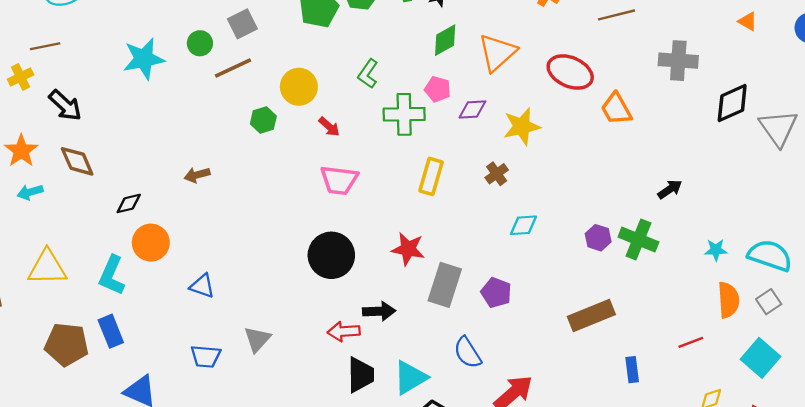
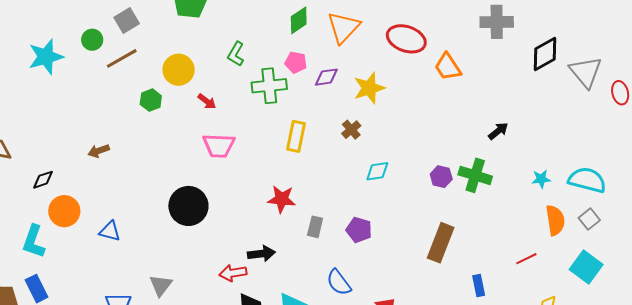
black circle: (331, 255) -> (188, 206), moved
gray rectangle: (445, 285) -> (315, 227), size x0.6
blue triangle: (202, 286) -> (110, 231), moved
brown rectangle: (591, 315) -> (441, 243), turned -42

